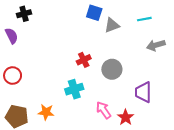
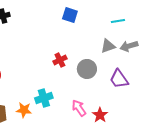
gray triangle: (112, 25) -> (108, 46), moved
cyan cross: (74, 89) -> (44, 98), moved
purple trapezoid: (143, 92) -> (119, 79), moved, turned -35

